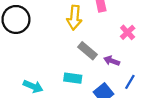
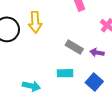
yellow arrow: (74, 18) -> (35, 22), moved

